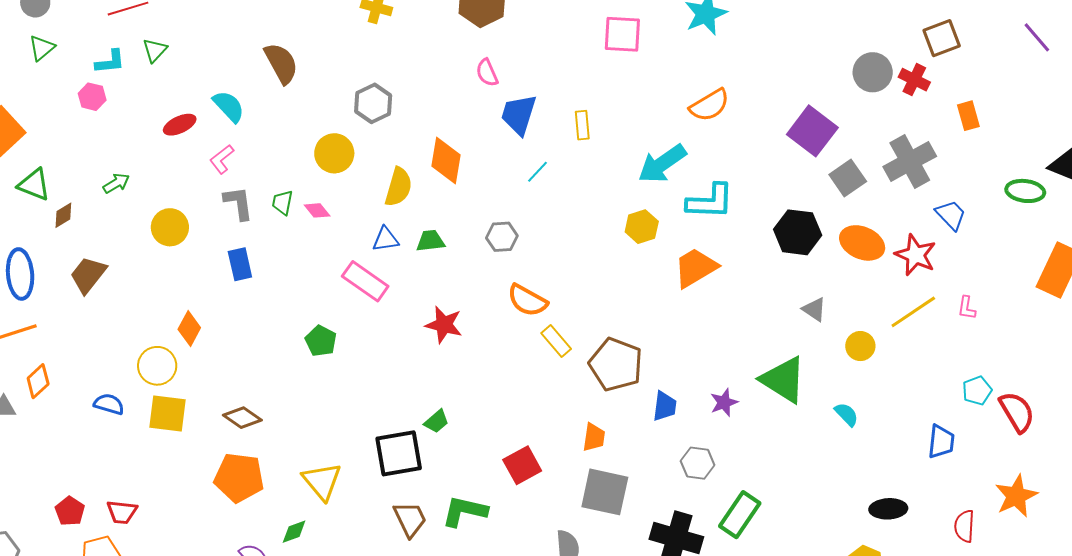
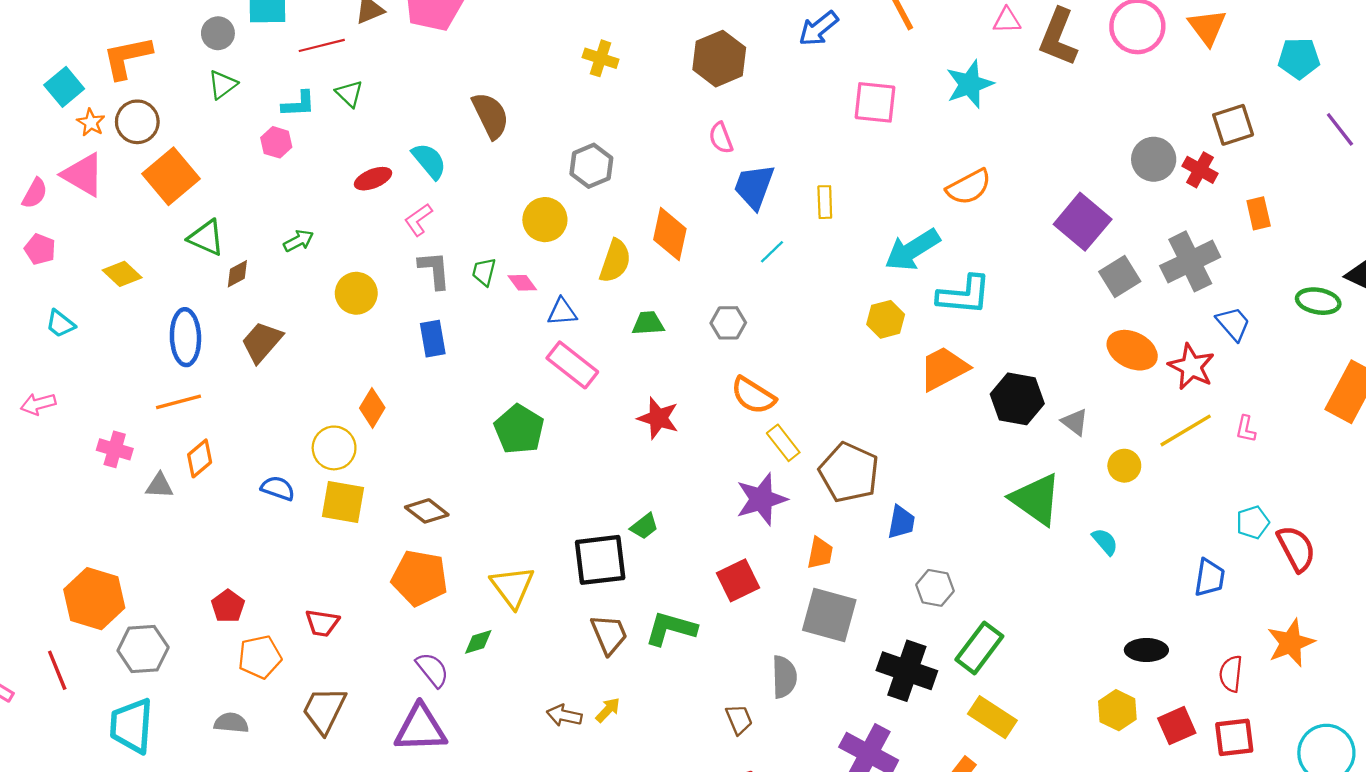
green triangle: (155, 50) -> (349, 94), turned -32
black hexagon: (798, 232) -> (1017, 399), moved
blue triangle: (386, 239) -> (562, 312), moved
green pentagon: (321, 341) -> (519, 429), size x1.4
purple star: (724, 402) -> (761, 499), moved, size x1.6
red trapezoid: (122, 512) -> (322, 623), moved

